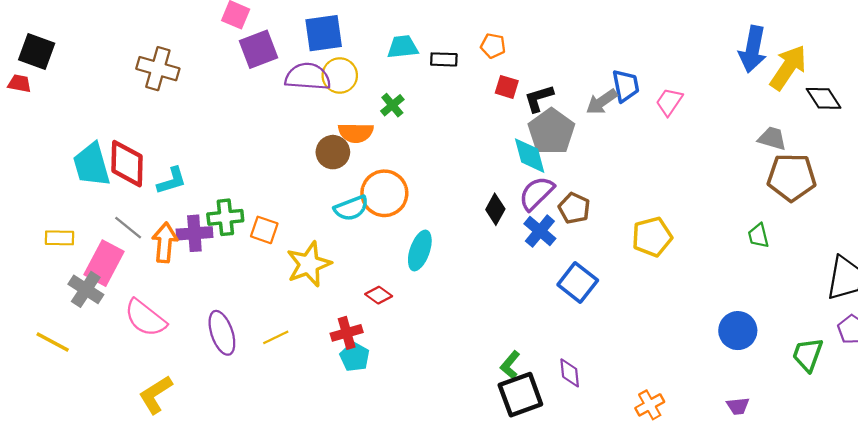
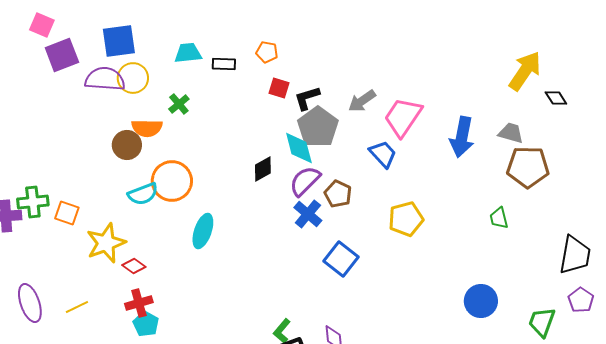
blue arrow: (753, 49) -> (462, 137), moved
blue trapezoid: (626, 86) -> (383, 154), moved, turned -32
black diamond: (824, 98) -> (556, 98), size x0.7
pink trapezoid: (669, 102) -> (403, 117), moved, size x1.6
black diamond: (495, 209) -> (263, 169), moved, turned 32
red diamond: (379, 295) -> (134, 266), moved

